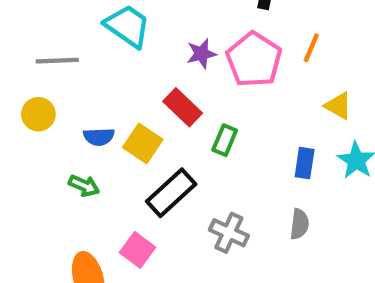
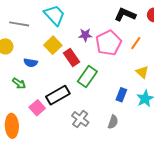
green rectangle: (225, 140) -> (87, 77), size x1.5
yellow square: (143, 143) -> (53, 45), moved
pink square: (138, 250) -> (37, 108), moved

